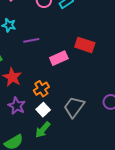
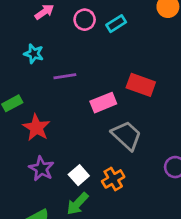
orange cross: (41, 89) -> (113, 179), moved
gray trapezoid: (74, 107) -> (126, 136), moved, turned 95

